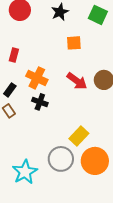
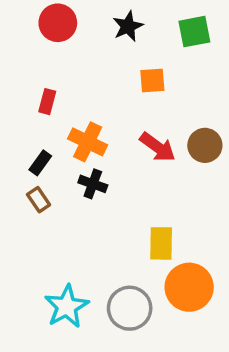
green square: (98, 15) -> (194, 32), turned -36
yellow rectangle: (79, 136) -> (161, 243), turned -42
gray circle: (61, 159) -> (130, 308), moved

